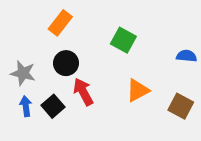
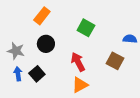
orange triangle: (138, 90) -> (80, 85), moved
red arrow: (83, 92) -> (78, 62), moved
brown square: (181, 106) -> (115, 61), moved

